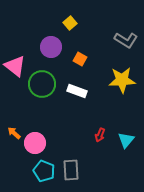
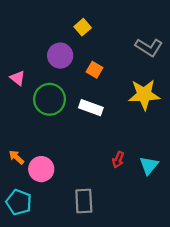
pink triangle: (15, 66) -> (18, 78), size x0.6
cyan pentagon: (44, 171) -> (19, 202), moved

